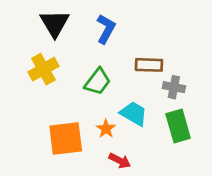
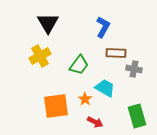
blue L-shape: (106, 29) -> (103, 27), moved
green rectangle: (178, 126) -> (137, 116), moved

